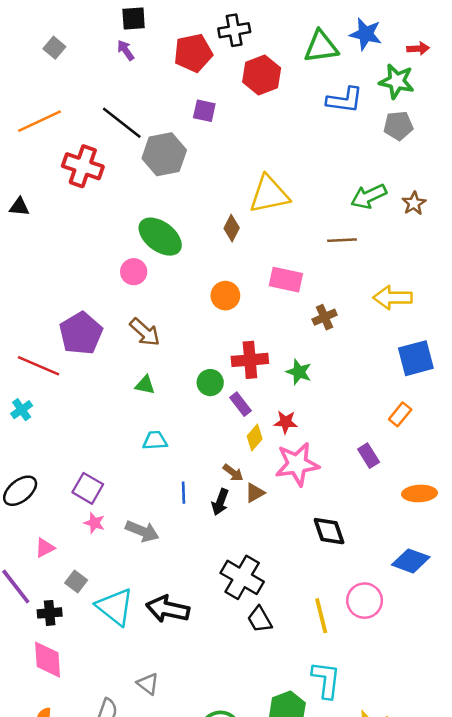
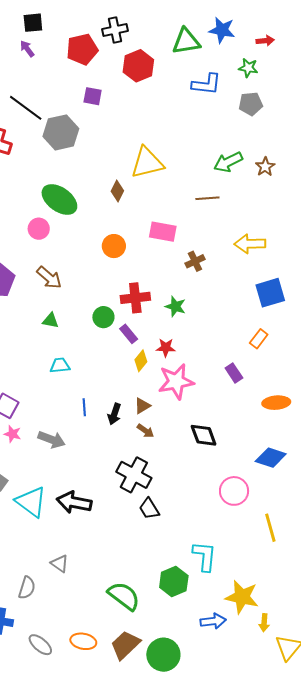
green star: (397, 81) -> (248, 68), size x0.7
brown arrow: (233, 473) -> (145, 431), moved
yellow line: (321, 616) -> (270, 528), moved

